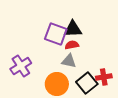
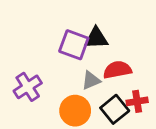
red semicircle: (72, 45) -> (117, 70), moved, size x1.5
gray triangle: (69, 61) -> (91, 80), turned -35

